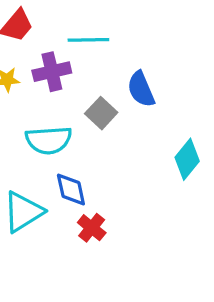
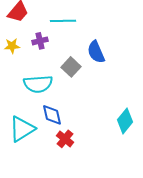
purple cross: (52, 72) -> (40, 41), size x0.7
cyan diamond: (187, 159) -> (125, 121), moved

